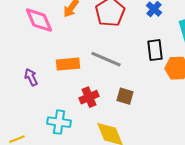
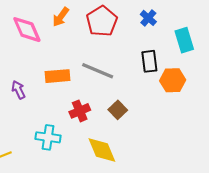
brown square: (125, 96) -> (118, 110), turned 30

